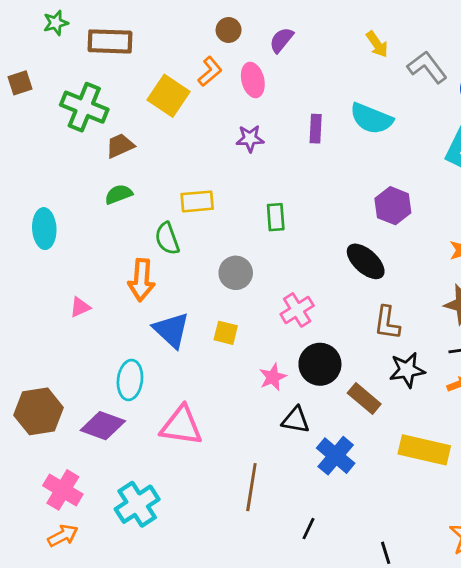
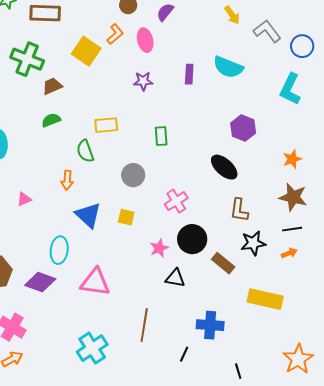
orange arrow: (141, 280) -> (67, 180), size x0.7
blue cross: (336, 456) -> (210, 325), moved, turned -36
cyan cross: (137, 504) -> (92, 348), moved

